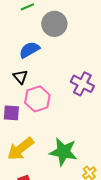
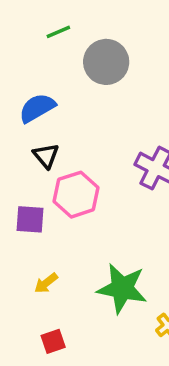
blue semicircle: (29, 50) -> (37, 108), moved
yellow arrow: (20, 149) -> (46, 283), size x0.5

